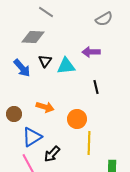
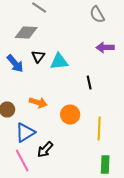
gray semicircle: (104, 19) -> (97, 14), turned 90
purple arrow: (91, 52) -> (105, 48), moved
yellow line: (89, 143) -> (99, 128), moved

